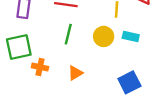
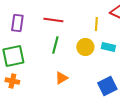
orange cross: (40, 67) -> (12, 81), moved

